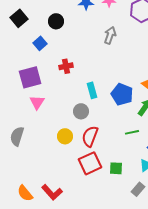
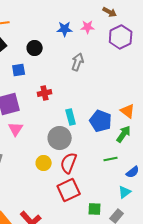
gray arrow: (110, 35) -> (78, 62), moved
blue square: (40, 43) -> (19, 70), turned 32
gray circle: (81, 111) -> (60, 138), size x1.5
green square: (116, 168) -> (95, 209), moved

